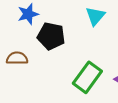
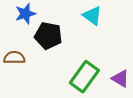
cyan triangle: (95, 16) -> (92, 16), turned -35

